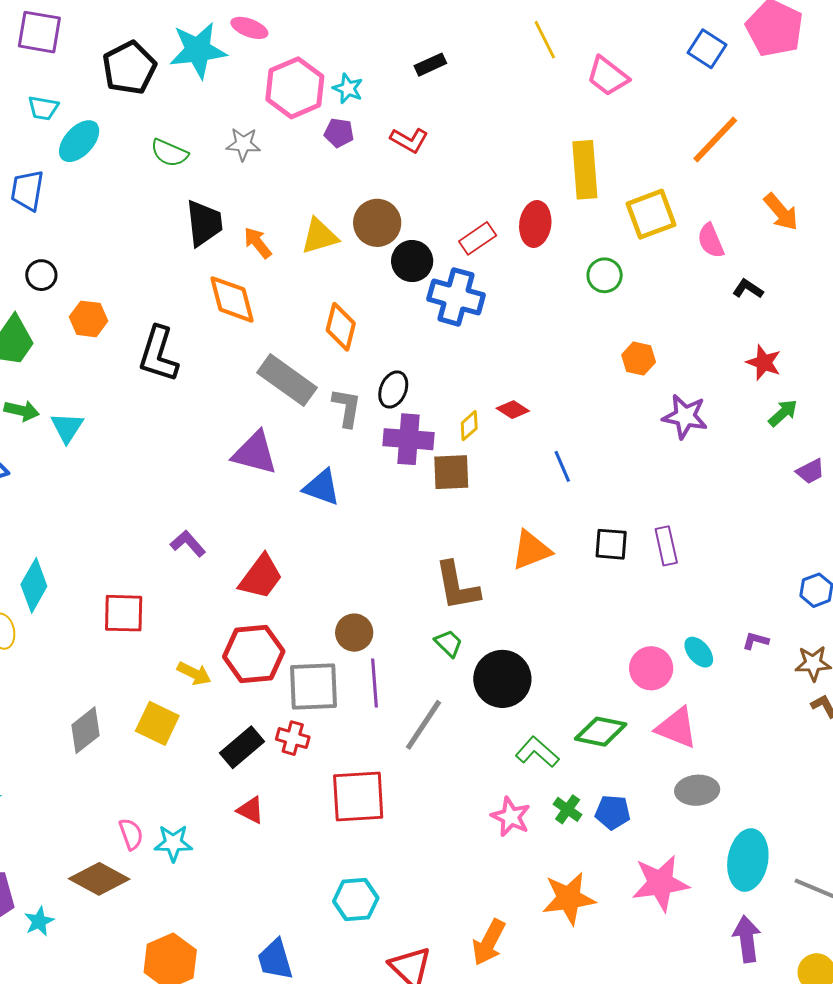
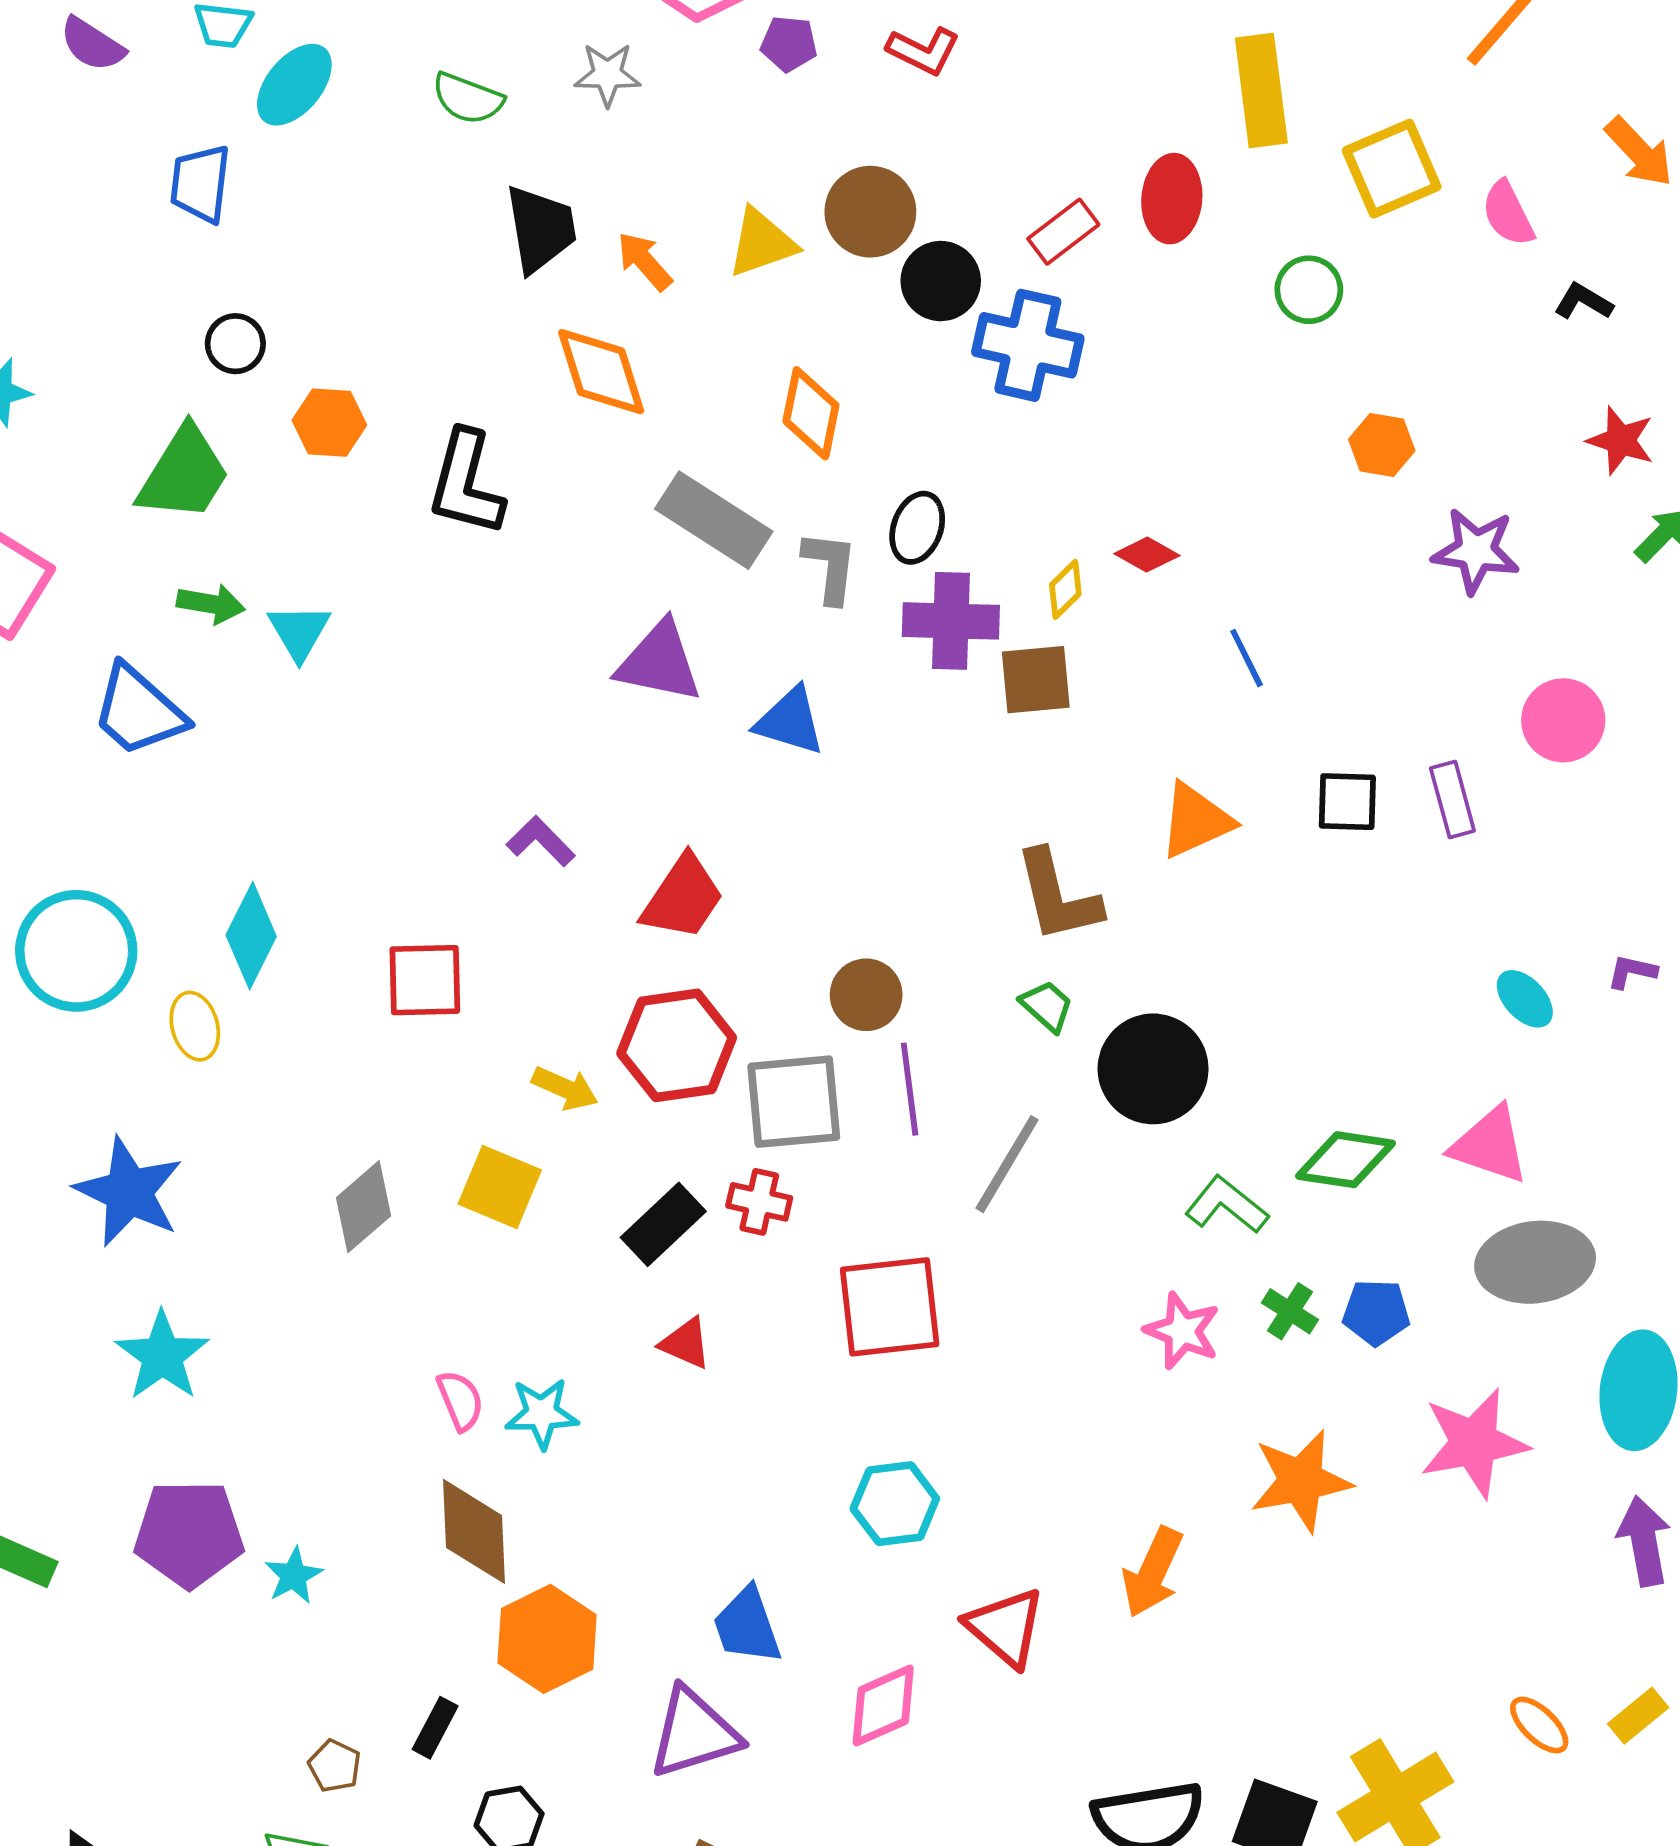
pink circle: (651, 668) -> (1563, 720), moved
gray ellipse: (697, 790) -> (1535, 1262), size x1.4
brown diamond: (99, 879) -> (474, 1531), moved, turned 62

